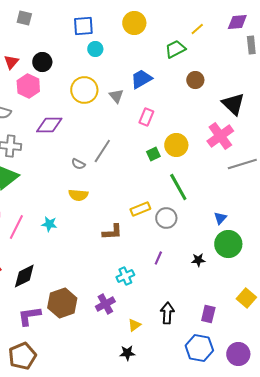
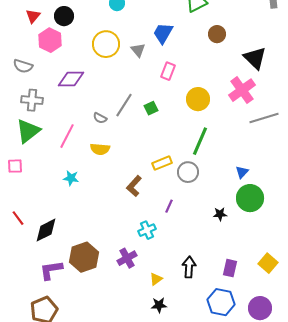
blue trapezoid: (141, 79) -> (163, 33), turned -30
green square: (153, 154) -> (151, 108), moved
green line: (178, 187) -> (200, 141), turned 52
pink line: (16, 227) -> (67, 136), moved
brown L-shape: (112, 232) -> (134, 186), turned 135
purple line: (158, 258) -> (169, 206), moved
yellow square: (246, 298) -> (268, 263), moved
black star: (127, 353) -> (159, 305), moved

